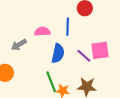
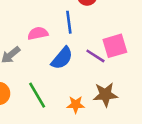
blue semicircle: (58, 53) -> (62, 58), turned 36
green line: (51, 82) -> (37, 95), moved

